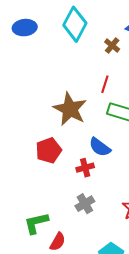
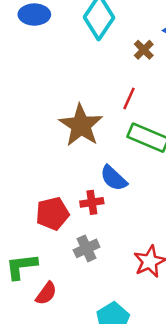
red pentagon: (49, 150) -> (52, 214), moved

